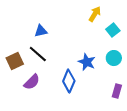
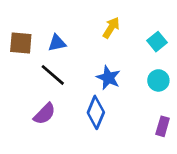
yellow arrow: (95, 14) -> (111, 28), moved
brown square: (15, 61) -> (21, 43), moved, turned 30
blue star: (87, 62) -> (108, 78), moved

